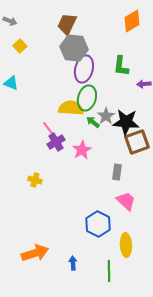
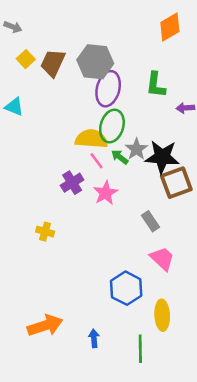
brown trapezoid: (67, 24) -> (53, 63), moved
pink line: (48, 128) -> (97, 161), moved
gray rectangle: (117, 172) -> (151, 221), turned -42

